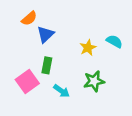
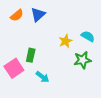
blue triangle: (45, 34) -> (38, 15), moved
green star: (94, 81) -> (83, 60), moved

